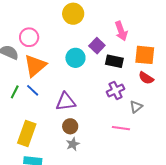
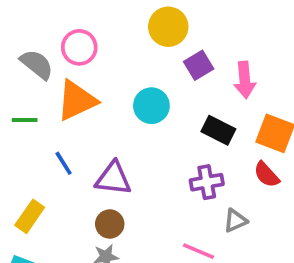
purple square: (97, 46) -> (199, 65), moved
blue line: (33, 90) -> (64, 163), moved
green line: (15, 92) -> (25, 120), moved, turned 48
yellow rectangle: (27, 134) -> (30, 216), size x0.7

